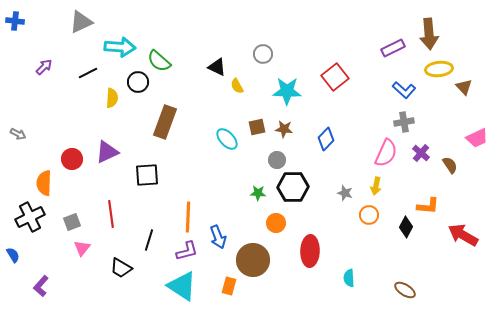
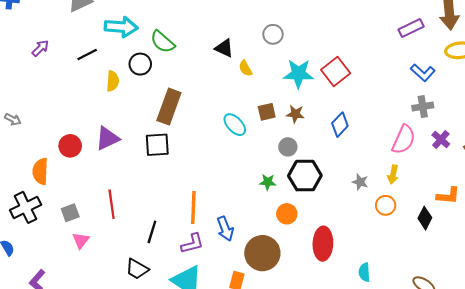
red square: (335, 77) -> (336, 72), moved
black square: (147, 175) -> (157, 145), moved
black trapezoid: (121, 268) -> (137, 269), moved

